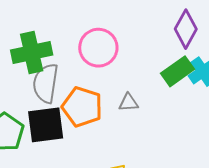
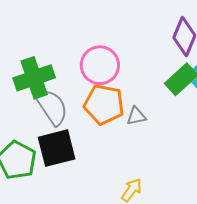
gray semicircle: (46, 83) -> (52, 107), turned 144
orange pentagon: (82, 107) -> (104, 104), moved

